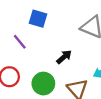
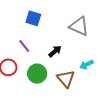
purple line: (20, 42) -> (24, 46), moved

